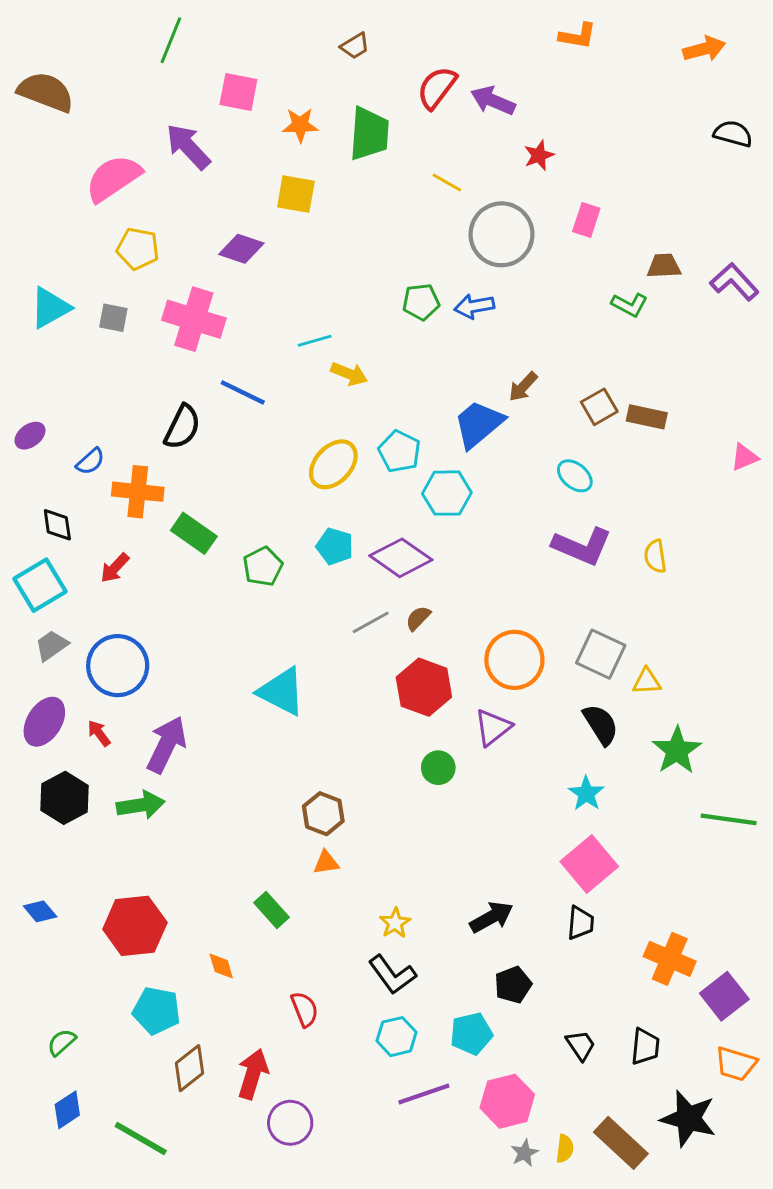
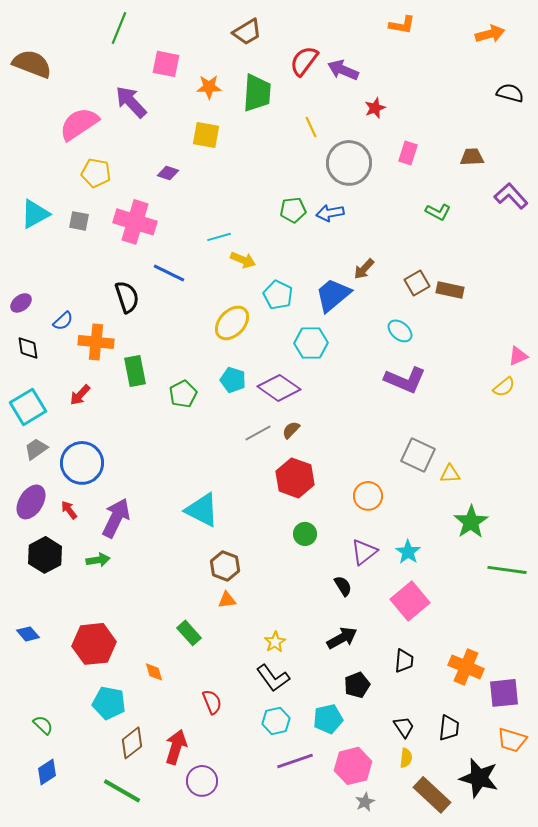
brown trapezoid: (355, 46) -> (247, 32), size x1.4
yellow line: (447, 183) -> (311, 127), turned 35
purple diamond: (241, 249) -> (168, 173), size x0.7
brown trapezoid: (664, 266) -> (472, 157), moved
black semicircle: (182, 427) -> (127, 297), turned -44
cyan pentagon: (399, 451) -> (278, 295), moved
pink triangle: (744, 457) -> (518, 356), moved
black diamond: (57, 525) -> (28, 348), moved
green rectangle: (194, 533) -> (135, 371), turned 44
yellow semicircle: (655, 556) -> (504, 387), moved, turned -120
orange circle: (514, 660) -> (368, 496), moved, size x0.7
cyan triangle: (282, 691) -> (202, 510), moved
black semicircle: (601, 725) -> (343, 586), moved, size x0.7
purple triangle: (493, 727) -> (364, 552), moved
green arrow: (141, 805) -> (98, 560), size x0.7
black trapezoid: (581, 923) -> (404, 661), moved
purple square: (724, 996) -> (504, 693), turned 32
green semicircle: (62, 1042) -> (43, 725), turned 85
green line: (141, 1139) -> (122, 791), moved
yellow semicircle: (565, 1149) -> (406, 758), moved

